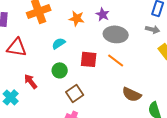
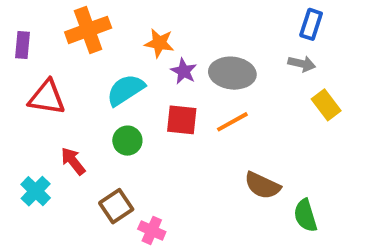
purple star: (103, 14) -> (184, 71), moved
cyan semicircle: (59, 43) -> (126, 90), size x1.5
orange line: (116, 60) -> (232, 122), turned -66
brown square: (75, 93) -> (116, 206), moved

